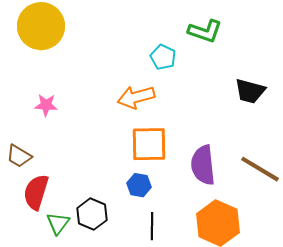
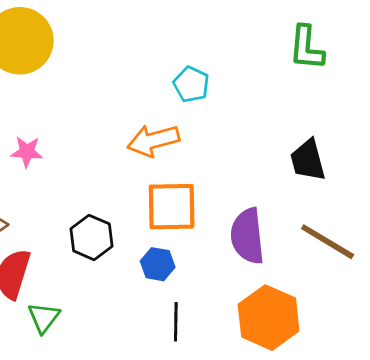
green L-shape: (205, 31) -> (306, 48), moved, turned 76
black trapezoid: (250, 91) -> (308, 160), moved, turned 60
black hexagon: (92, 214) -> (91, 237), moved

